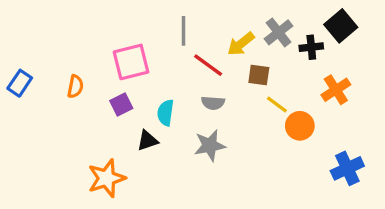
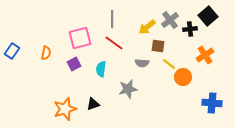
red line: (208, 65) -> (114, 43), moved
gray semicircle: (213, 103) -> (142, 63), moved
black triangle: (147, 141) -> (93, 104), moved
blue cross: (347, 168) -> (212, 103), turned 30

